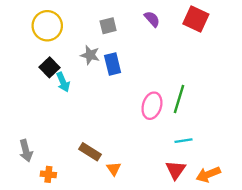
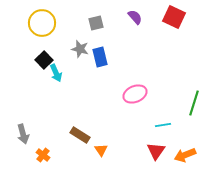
green line: (179, 99) -> (194, 103), moved
pink ellipse: (152, 106) -> (135, 94), turned 50
orange cross: (48, 174) -> (43, 155), turned 32

